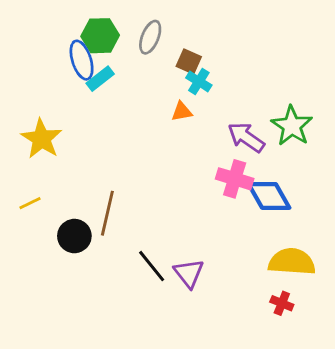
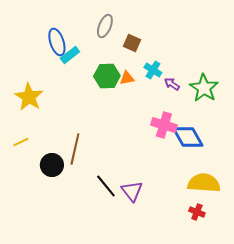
green hexagon: (100, 36) -> (107, 76), moved
cyan cross: (199, 82) -> (153, 70), moved
purple arrow: (246, 137) -> (172, 84), moved, size x0.6

